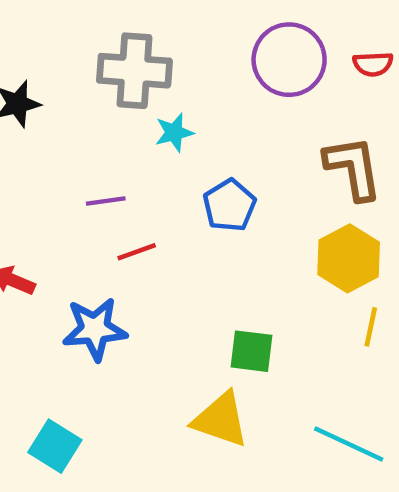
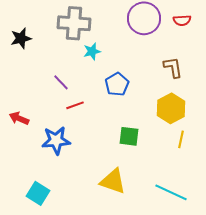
brown L-shape: (353, 168) -> (173, 67), size x0.7
purple line: (106, 201) -> (61, 82), turned 54
green square: (252, 351) -> (129, 136), moved

